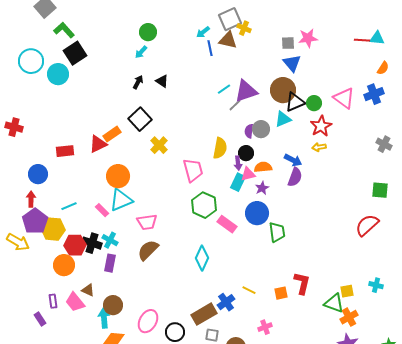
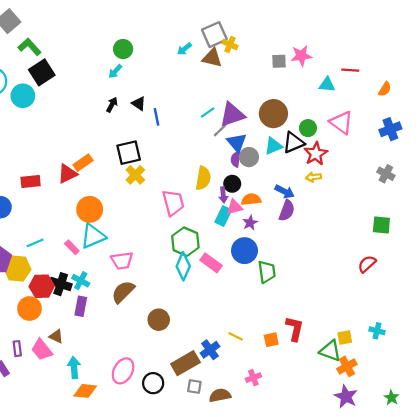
cyan triangle: (377, 38) -> (327, 85), moved
red line: (362, 40) -> (350, 70), moved
blue line: (210, 48) -> (156, 117), moved
blue triangle: (292, 63) -> (237, 143), moved
blue cross: (374, 94) -> (390, 129), moved
black triangle: (295, 102) -> (293, 143), moved
black square: (140, 119) -> (129, 153), moved, turned 30
red semicircle: (367, 225) -> (367, 264), size x0.7
cyan diamond: (202, 258) -> (183, 266), moved
brown circle: (113, 305) -> (159, 320), moved

